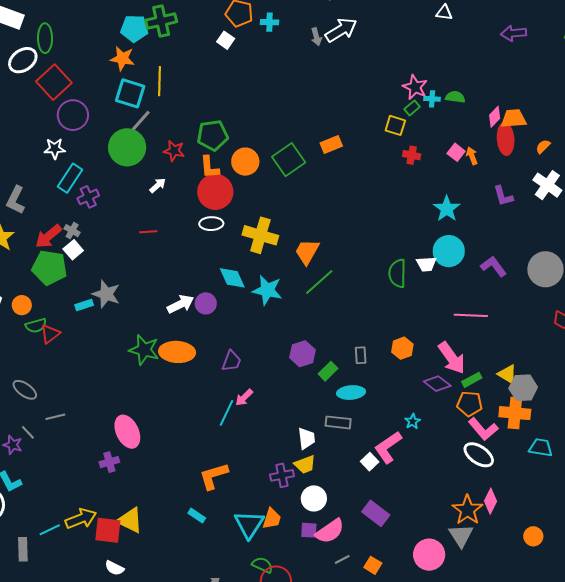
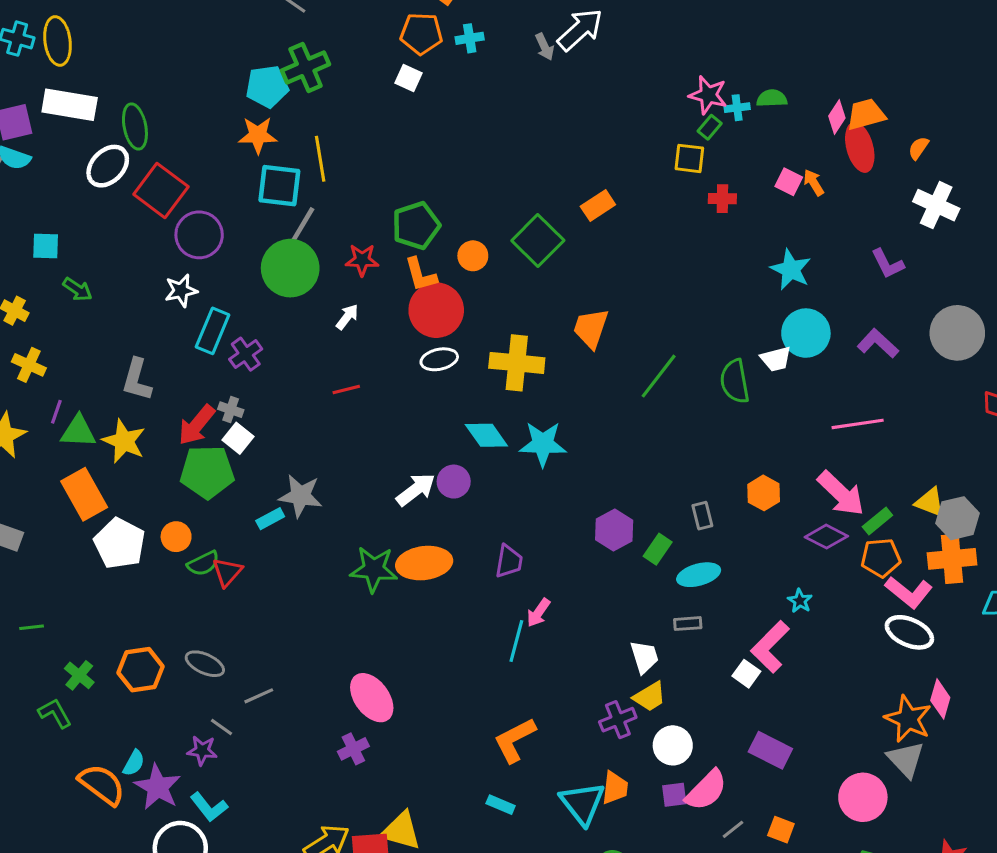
orange circle: (245, 162) -> (473, 256), size x0.7
purple L-shape: (503, 196) -> (888, 264), moved
orange trapezoid: (307, 252) -> (591, 328), moved
green line: (319, 282) -> (659, 376), moved
gray rectangle: (338, 422) -> (688, 624), size x0.7

